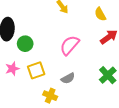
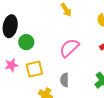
gray semicircle: (68, 78) -> (64, 80), turned 112

